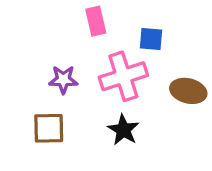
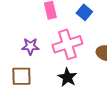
blue square: (151, 39) -> (84, 12), moved, turned 35

